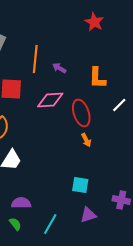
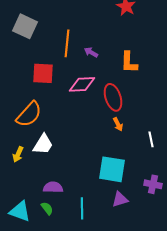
white line: (119, 105) -> (151, 139), moved, turned -56
cyan square: (80, 185) -> (112, 169), size x1.6
cyan line: (50, 224) -> (82, 208), turned -30

